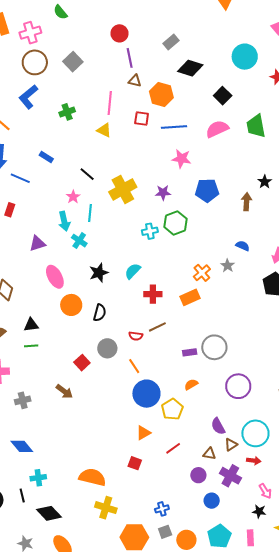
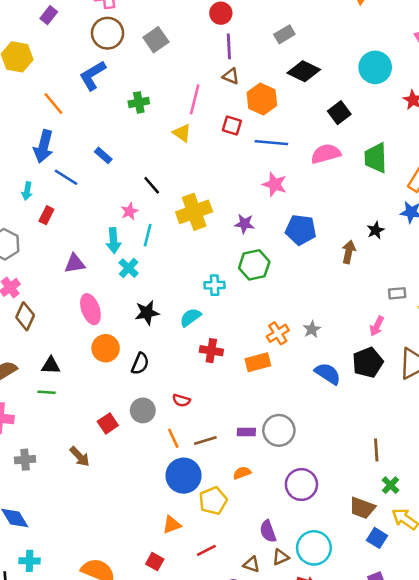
cyan cross: (150, 231) -> (215, 285), moved
blue semicircle: (243, 246) -> (328, 374), moved, size x1.5
brown line: (157, 327) -> (205, 440), moved

